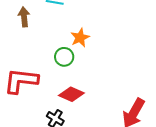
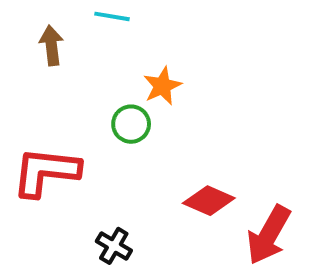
red diamond: (71, 94) -> (209, 201), moved

